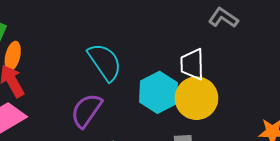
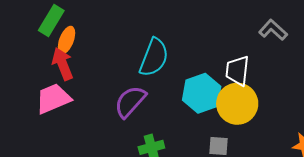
cyan semicircle: (105, 62) -> (154, 57), turned 48

